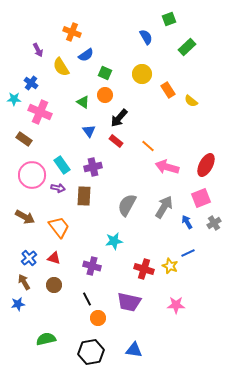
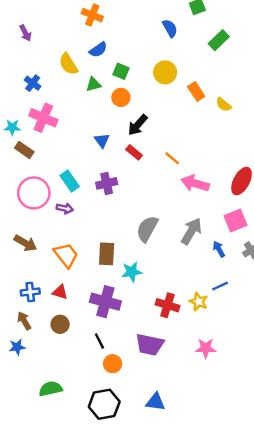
orange cross: (72, 32) -> (92, 15), moved
purple arrow: (38, 50) -> (25, 33), moved
cyan star: (14, 99) -> (12, 127), moved
green triangle: (83, 102) -> (93, 84), moved, turned -48
brown rectangle: (84, 196) -> (107, 254), moved
blue cross: (29, 258) -> (30, 292), turned 35
purple cross: (92, 266) -> (105, 302), size x1.4

